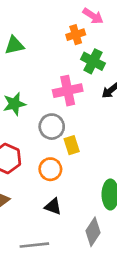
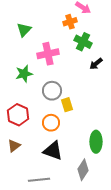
green triangle: (14, 45) -> (24, 30), turned -35
pink cross: (68, 91) -> (48, 54), moved
black triangle: (53, 206) -> (53, 151), size x1.5

